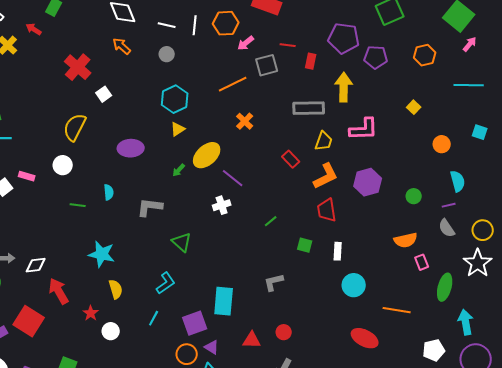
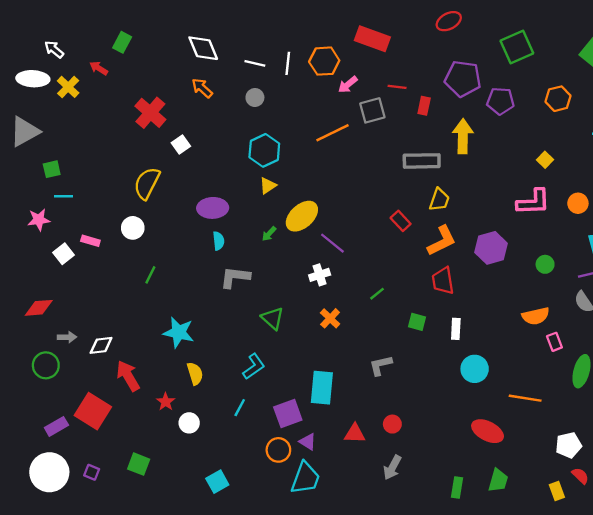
orange cross: (245, 121) -> (330, 318), moved
pink L-shape: (364, 129) -> (533, 202), moved
cyan semicircle: (109, 192) -> (218, 241), moved
green line: (78, 205) -> (150, 275), turned -70

